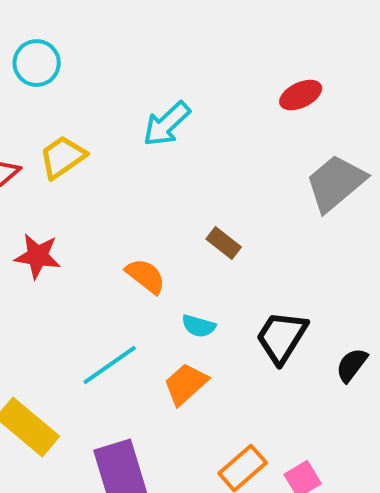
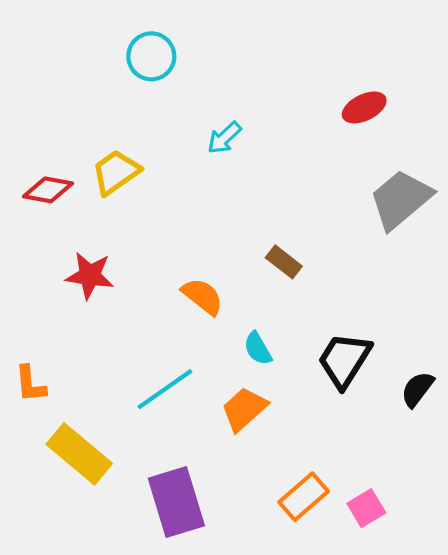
cyan circle: (37, 63) -> (151, 56), moved
cyan arrow: (167, 124) -> (224, 138), size x0.7
cyan semicircle: (199, 326) -> (258, 349), turned 44

